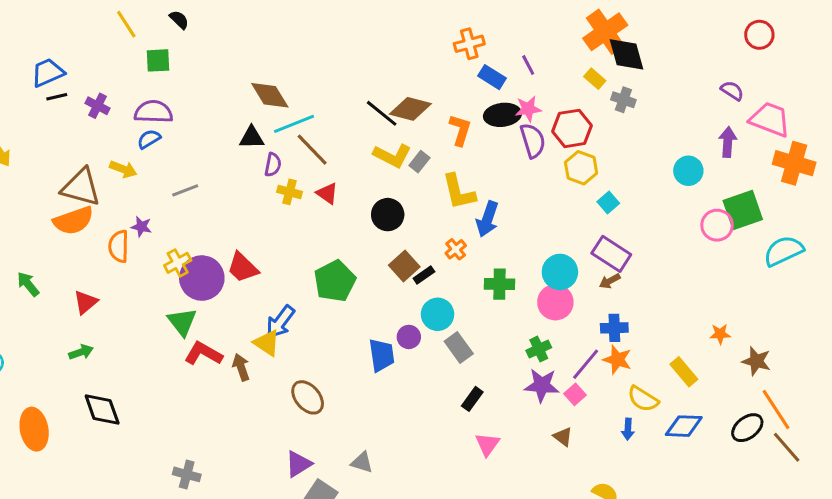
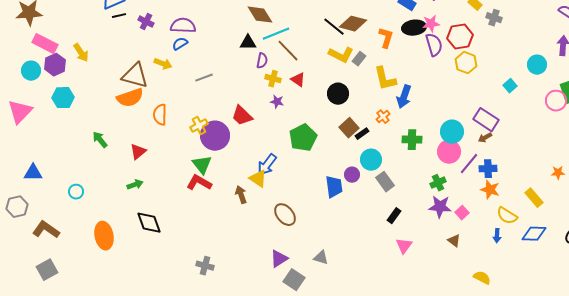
cyan square: (608, 202) -> (510, 86), moved
purple star: (141, 227) -> (277, 102), moved
red trapezoid: (243, 267) -> (242, 116), moved
red L-shape: (203, 354) -> (199, 183), moved
purple line: (586, 364) -> (469, 164), moved

